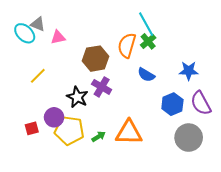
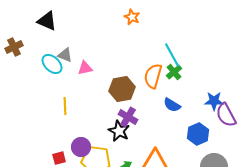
yellow line: (38, 76) -> (65, 106), turned -48
black star: (77, 97) -> (119, 131), moved
purple semicircle: (201, 103) -> (226, 115), moved

